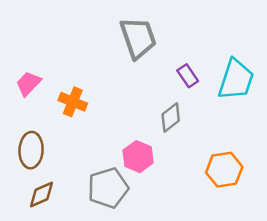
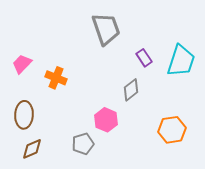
gray pentagon: (108, 188) -> (83, 144), size x0.7

